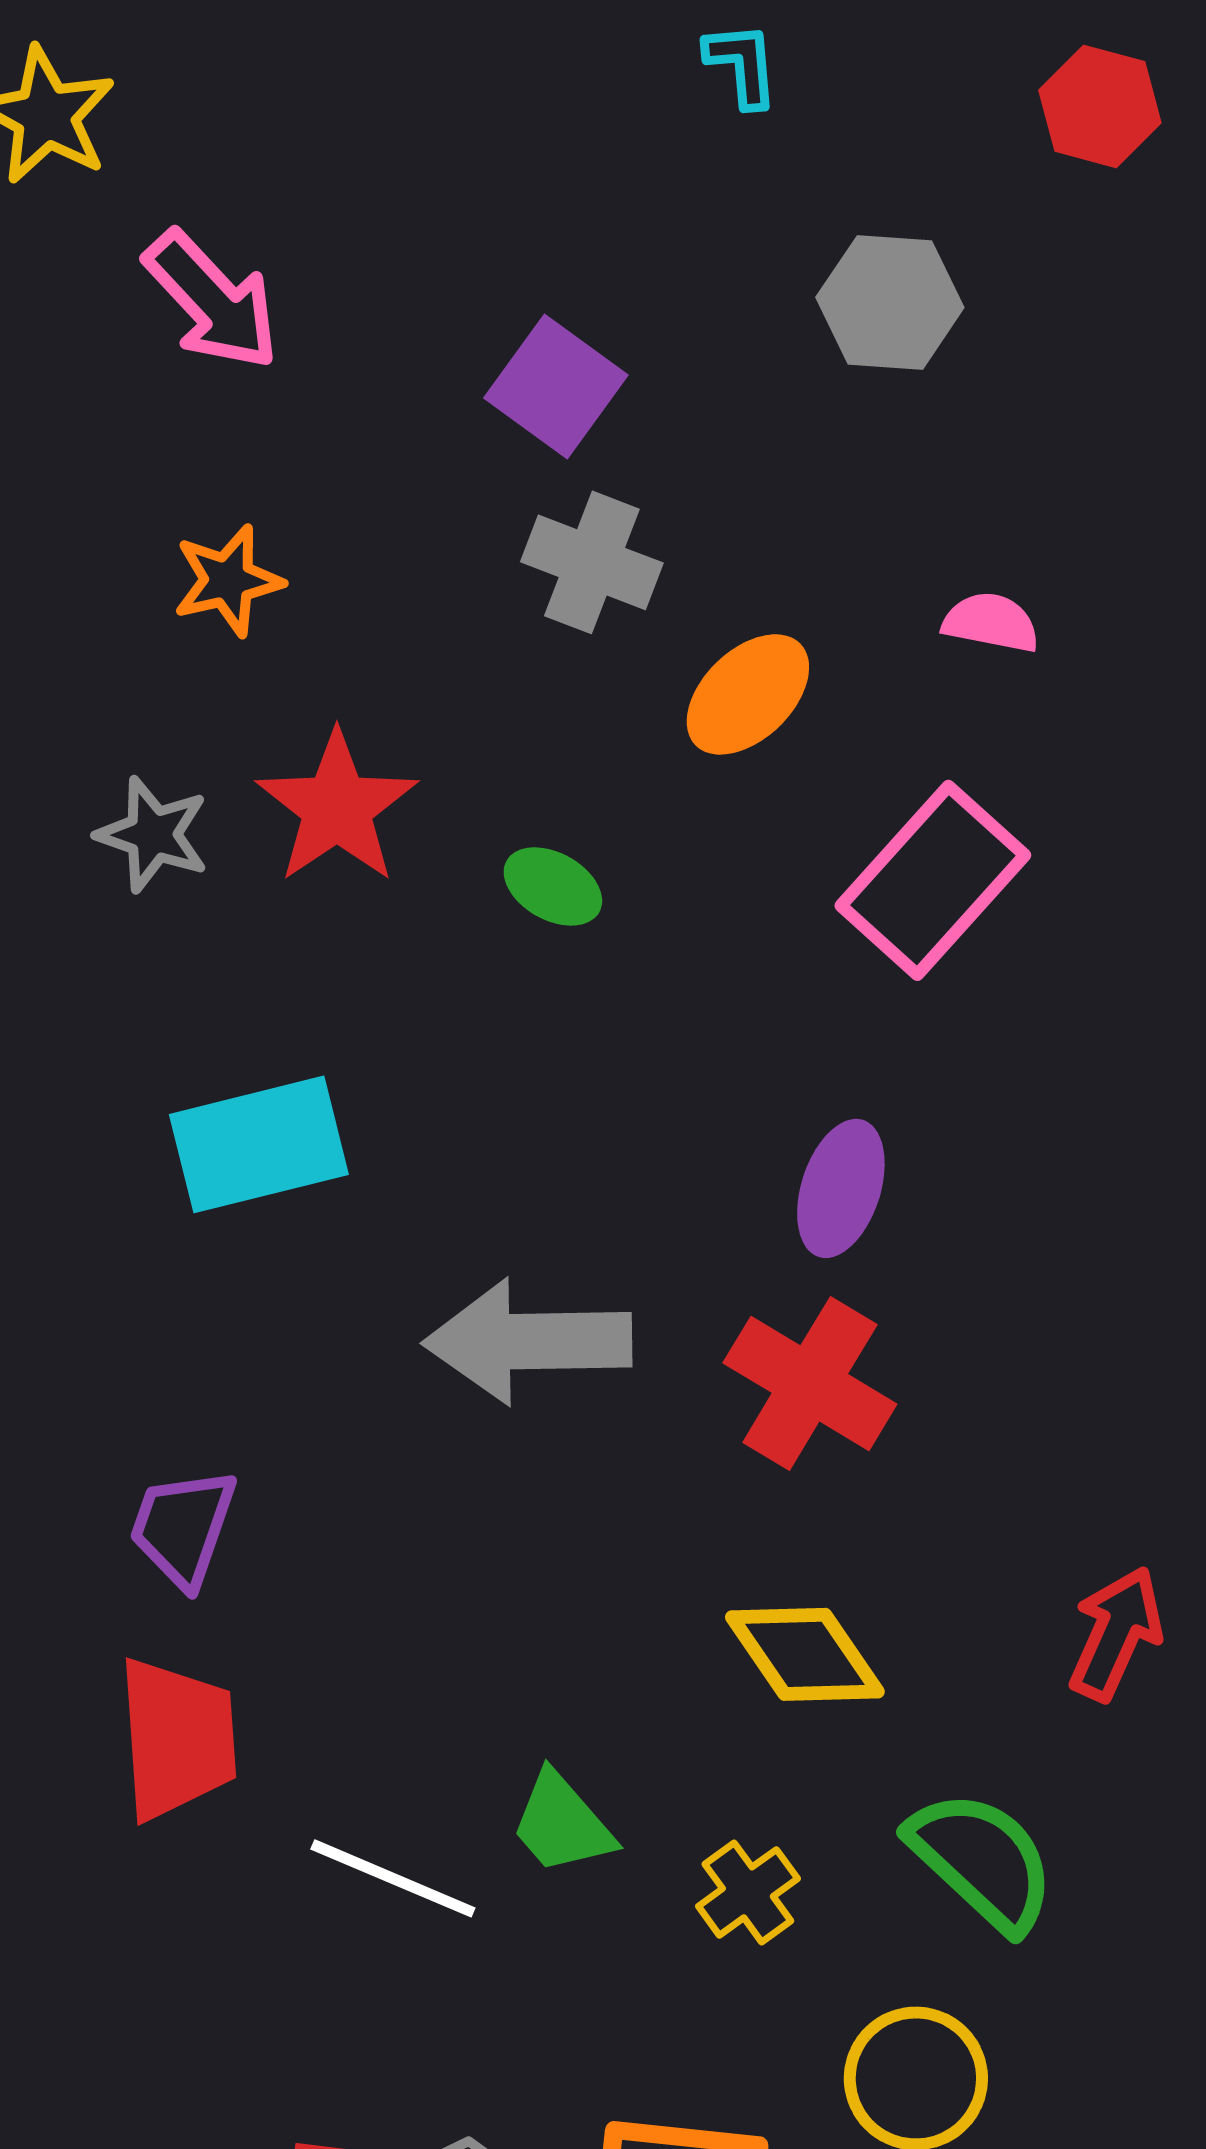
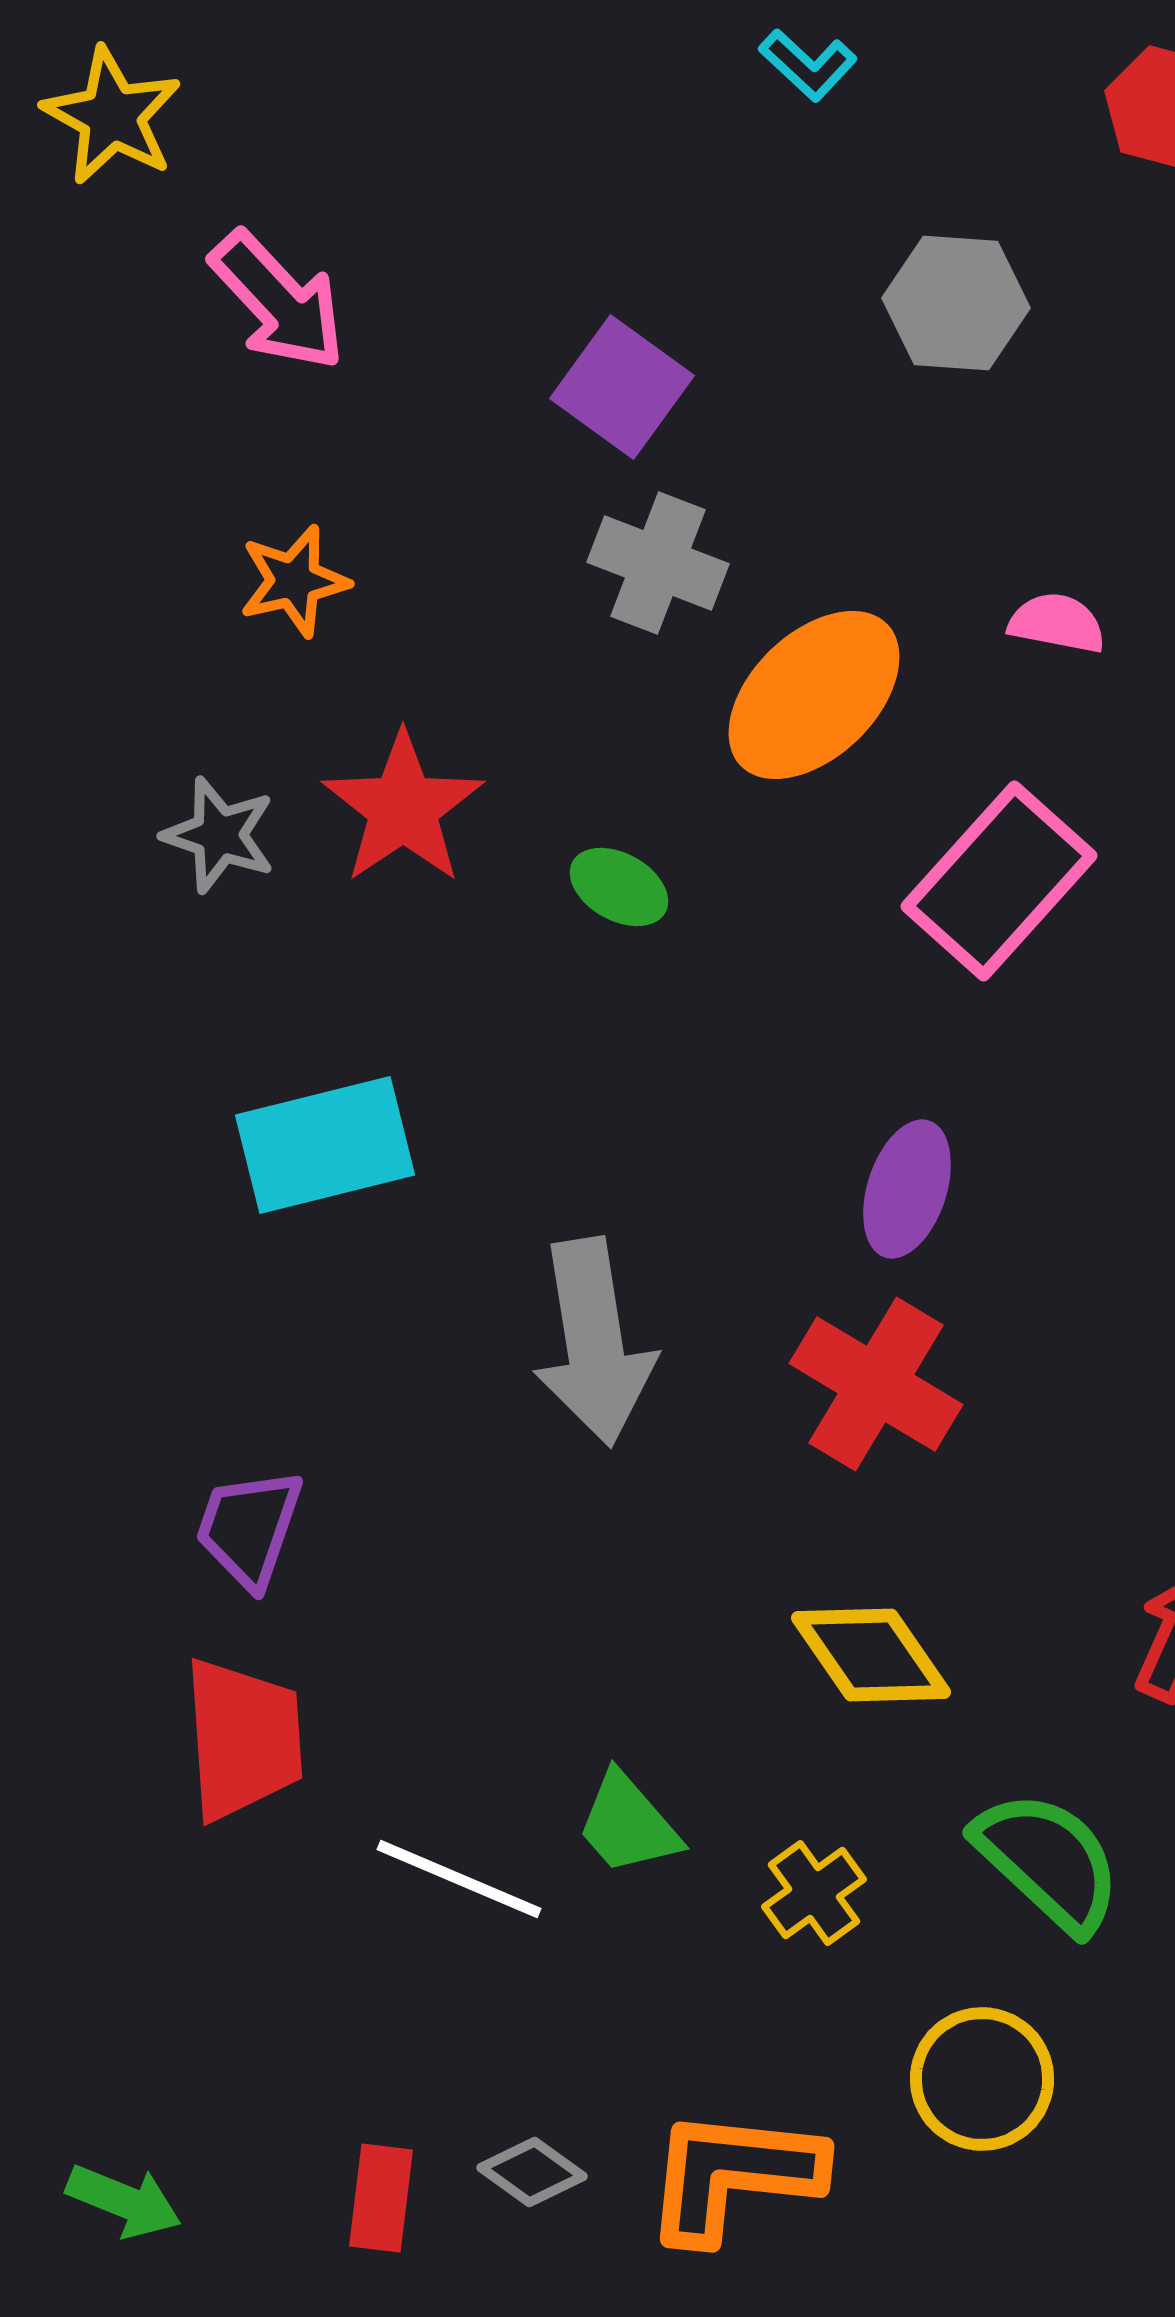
cyan L-shape: (742, 64) -> (808, 65), turned 138
orange ellipse: (748, 694) -> (814, 695), size x1.4
gray arrow: (528, 1341) -> (594, 1342), turned -98

